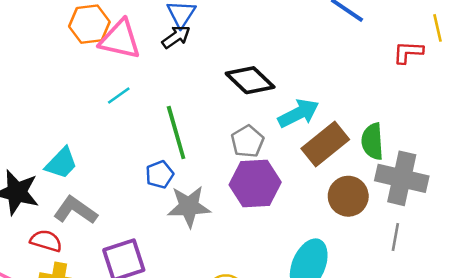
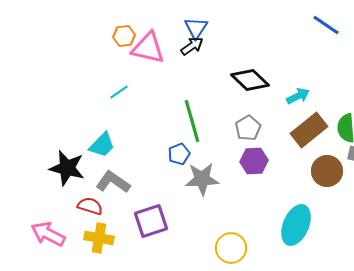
orange hexagon: (89, 24) -> (124, 36), size x0.7
cyan line: (119, 96) -> (119, 92), moved
cyan arrow: (298, 113) -> (298, 96), moved, size x0.7
purple hexagon: (255, 183) -> (254, 161), size x0.7

